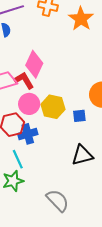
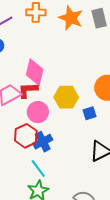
red L-shape: (24, 80) -> (28, 90), turned -50
yellow hexagon: (53, 107) -> (66, 97), moved

